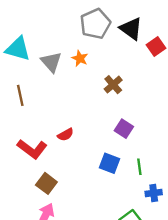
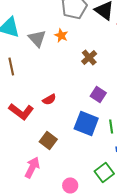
blue square: (110, 163) -> (86, 123), size x1.4
brown square: (46, 183) -> (48, 140), moved

